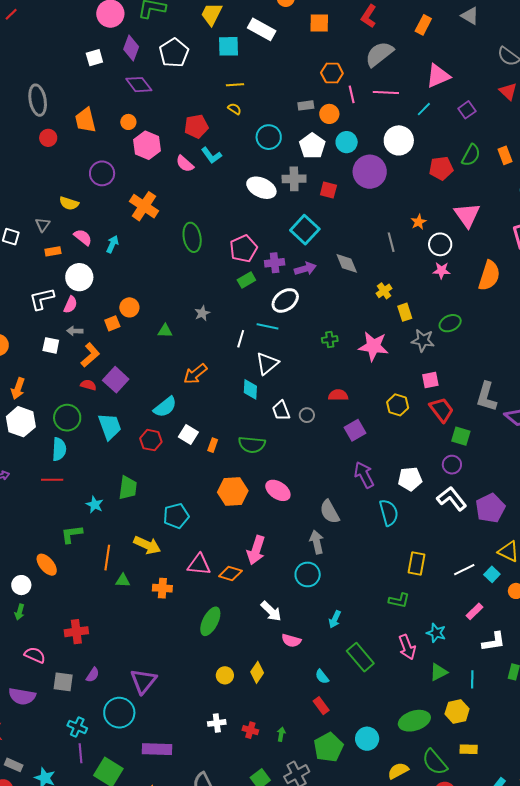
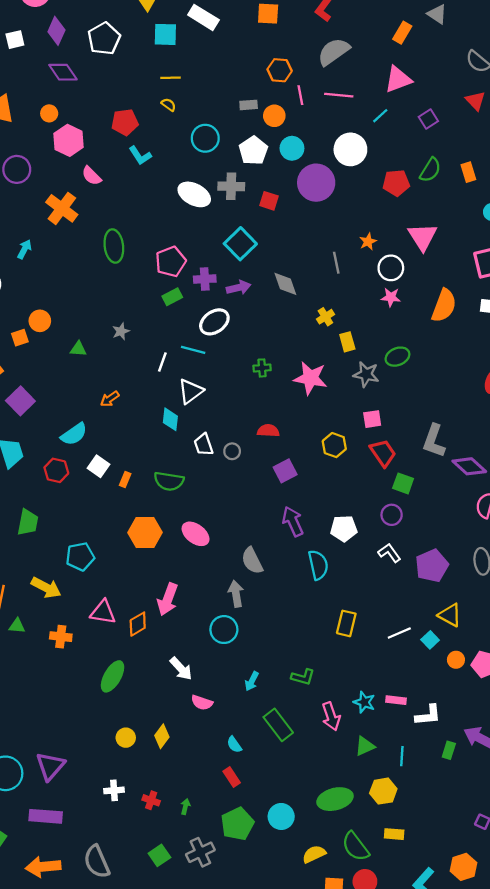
orange rectangle: (423, 25) -> (402, 33), moved
pink semicircle: (185, 164) -> (92, 176), moved
orange arrow: (195, 374) -> (110, 399), size x0.7
white L-shape: (452, 499) -> (389, 553), size x0.7
orange diamond: (230, 574) -> (138, 624), turned -50
green L-shape: (399, 600) -> (303, 677), moved
pink rectangle: (475, 611) -> (396, 700), moved, turned 48
purple triangle: (143, 681) -> (50, 766), moved

